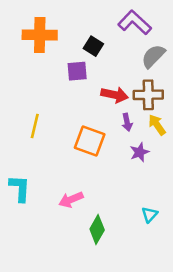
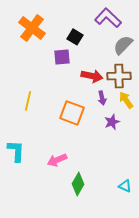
orange cross: (40, 35) -> (32, 28), turned 36
cyan triangle: (149, 215) -> (125, 186), moved, turned -48

